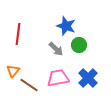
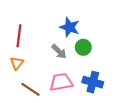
orange triangle: (13, 71) -> (17, 63), moved
blue cross: (88, 78) -> (93, 82), turned -30

